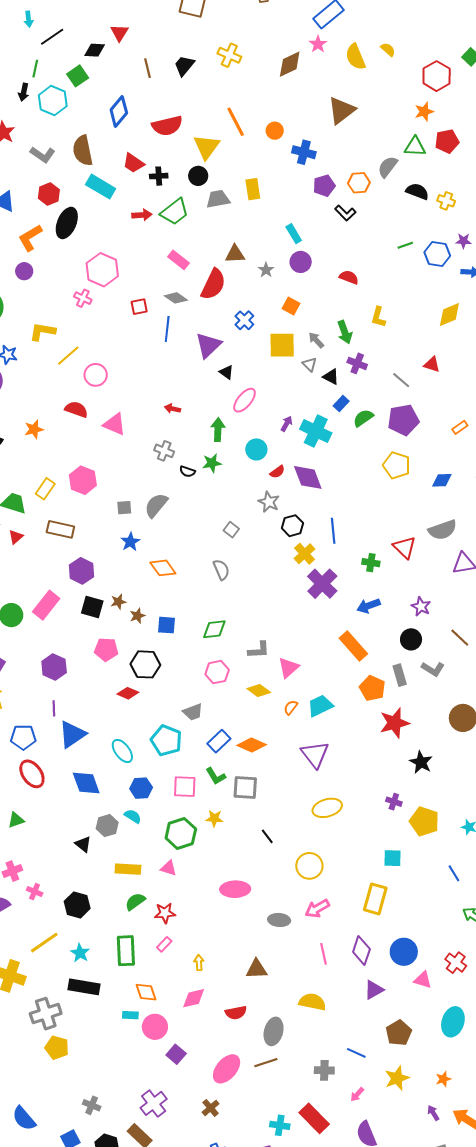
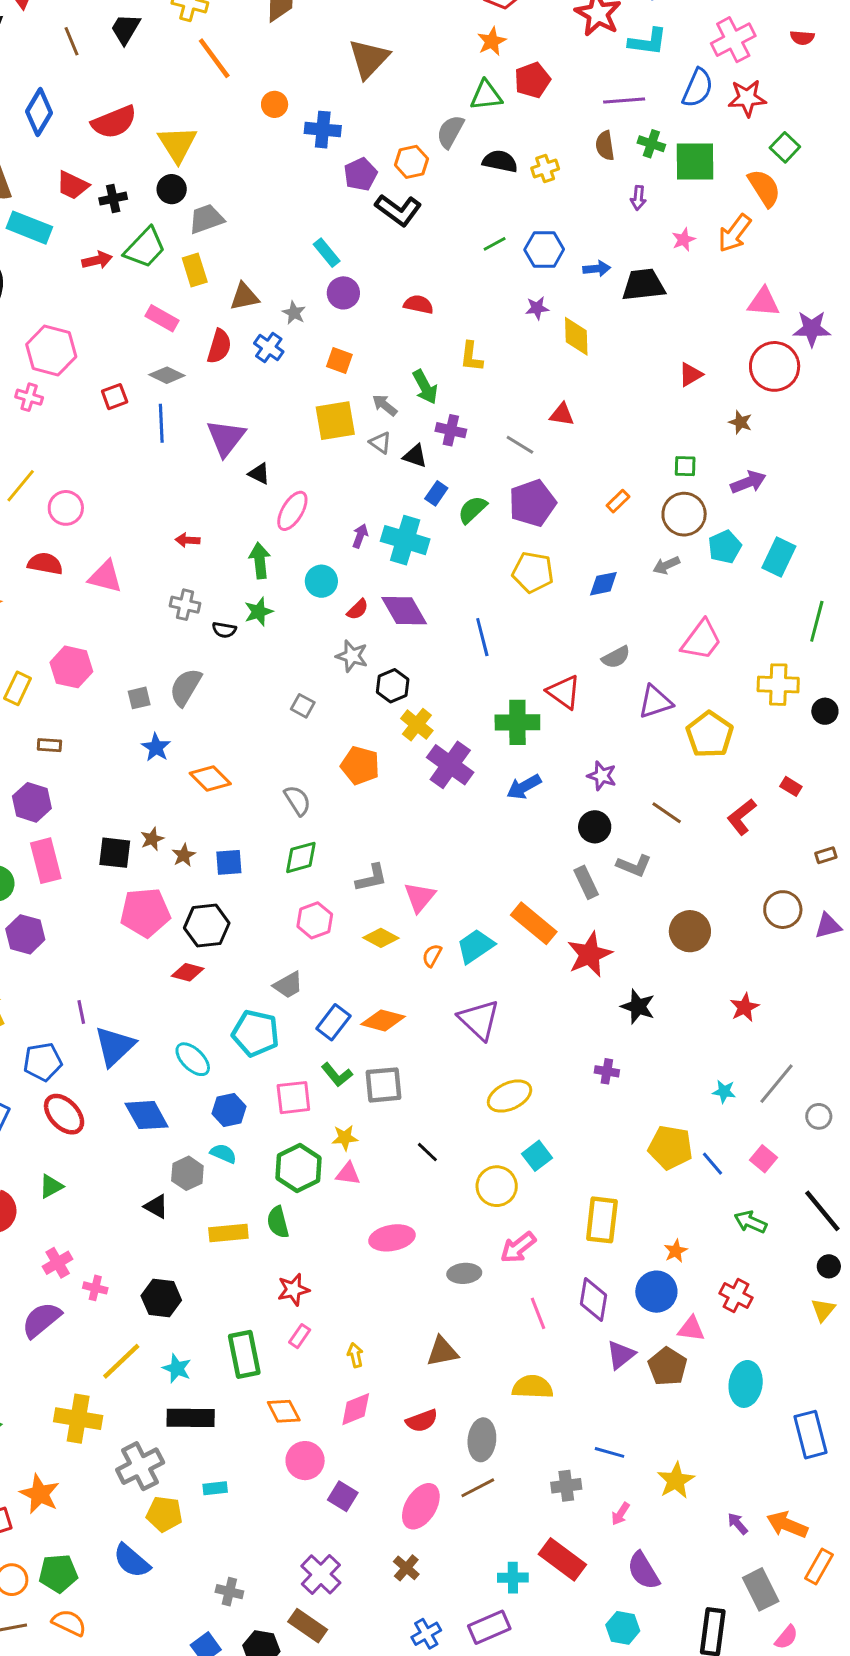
orange line: (236, 122) -> (214, 58), moved
yellow rectangle: (253, 189) -> (195, 270), moved
yellow cross: (446, 201) -> (545, 169), turned -30
black L-shape: (345, 213) -> (398, 210), size x1.4
purple star: (464, 241) -> (537, 308), moved
red semicircle: (213, 284) -> (219, 346), size x0.7
yellow diamond: (449, 315) -> (576, 336), turned -60
blue cross: (244, 320) -> (269, 347), moved
brown rectangle: (60, 529) -> (49, 745), size x0.6
gray semicircle: (443, 530) -> (616, 657), size x0.7
blue line: (333, 531) -> (482, 637), moved
green cross: (371, 563) -> (517, 722), size x1.6
gray semicircle: (221, 570) -> (297, 800), moved
purple hexagon: (82, 571) -> (32, 802), moved
pink rectangle: (46, 605) -> (46, 861), turned -44
orange rectangle: (353, 646) -> (534, 923), moved
pink pentagon: (106, 649) -> (145, 913), size x1.4
purple hexagon: (54, 667) -> (25, 934), moved
orange pentagon: (372, 688) -> (360, 765), moved
yellow pentagon: (424, 821) -> (670, 1147), moved
cyan square: (392, 858) -> (537, 1156), moved, turned -30
pink triangle: (169, 868) -> (348, 1174), moved
green semicircle: (135, 902) -> (278, 1222), moved, turned -60
cyan rectangle: (130, 1015) -> (215, 1488), moved
brown pentagon: (399, 1033) -> (667, 1366), moved
orange star: (443, 1079) -> (676, 1251), moved
blue semicircle: (24, 1118) -> (132, 1561), moved

